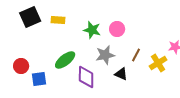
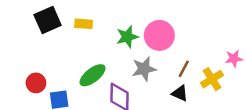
pink circle: (117, 29) -> (159, 35), size x1.5
green star: (92, 30) -> (127, 37), turned -30
black triangle: (121, 74) -> (180, 93), moved

